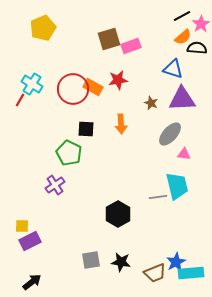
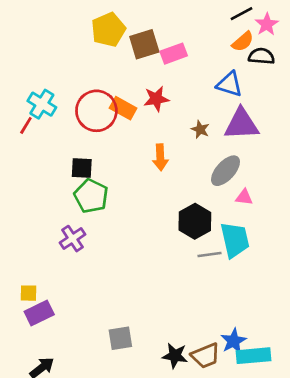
yellow pentagon: (43, 28) -> (108, 30), moved
black square: (86, 129) -> (82, 168), moved
black hexagon: (118, 214) -> (195, 221), moved
black star: (121, 262) -> (175, 356), moved

